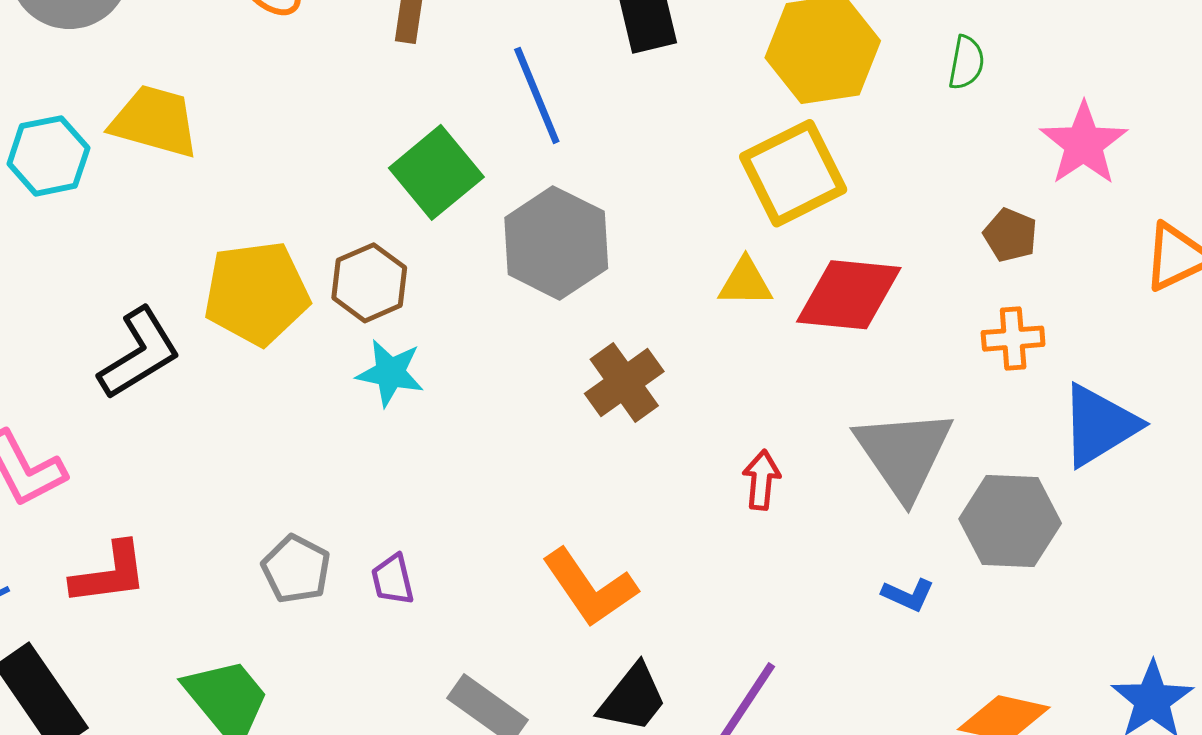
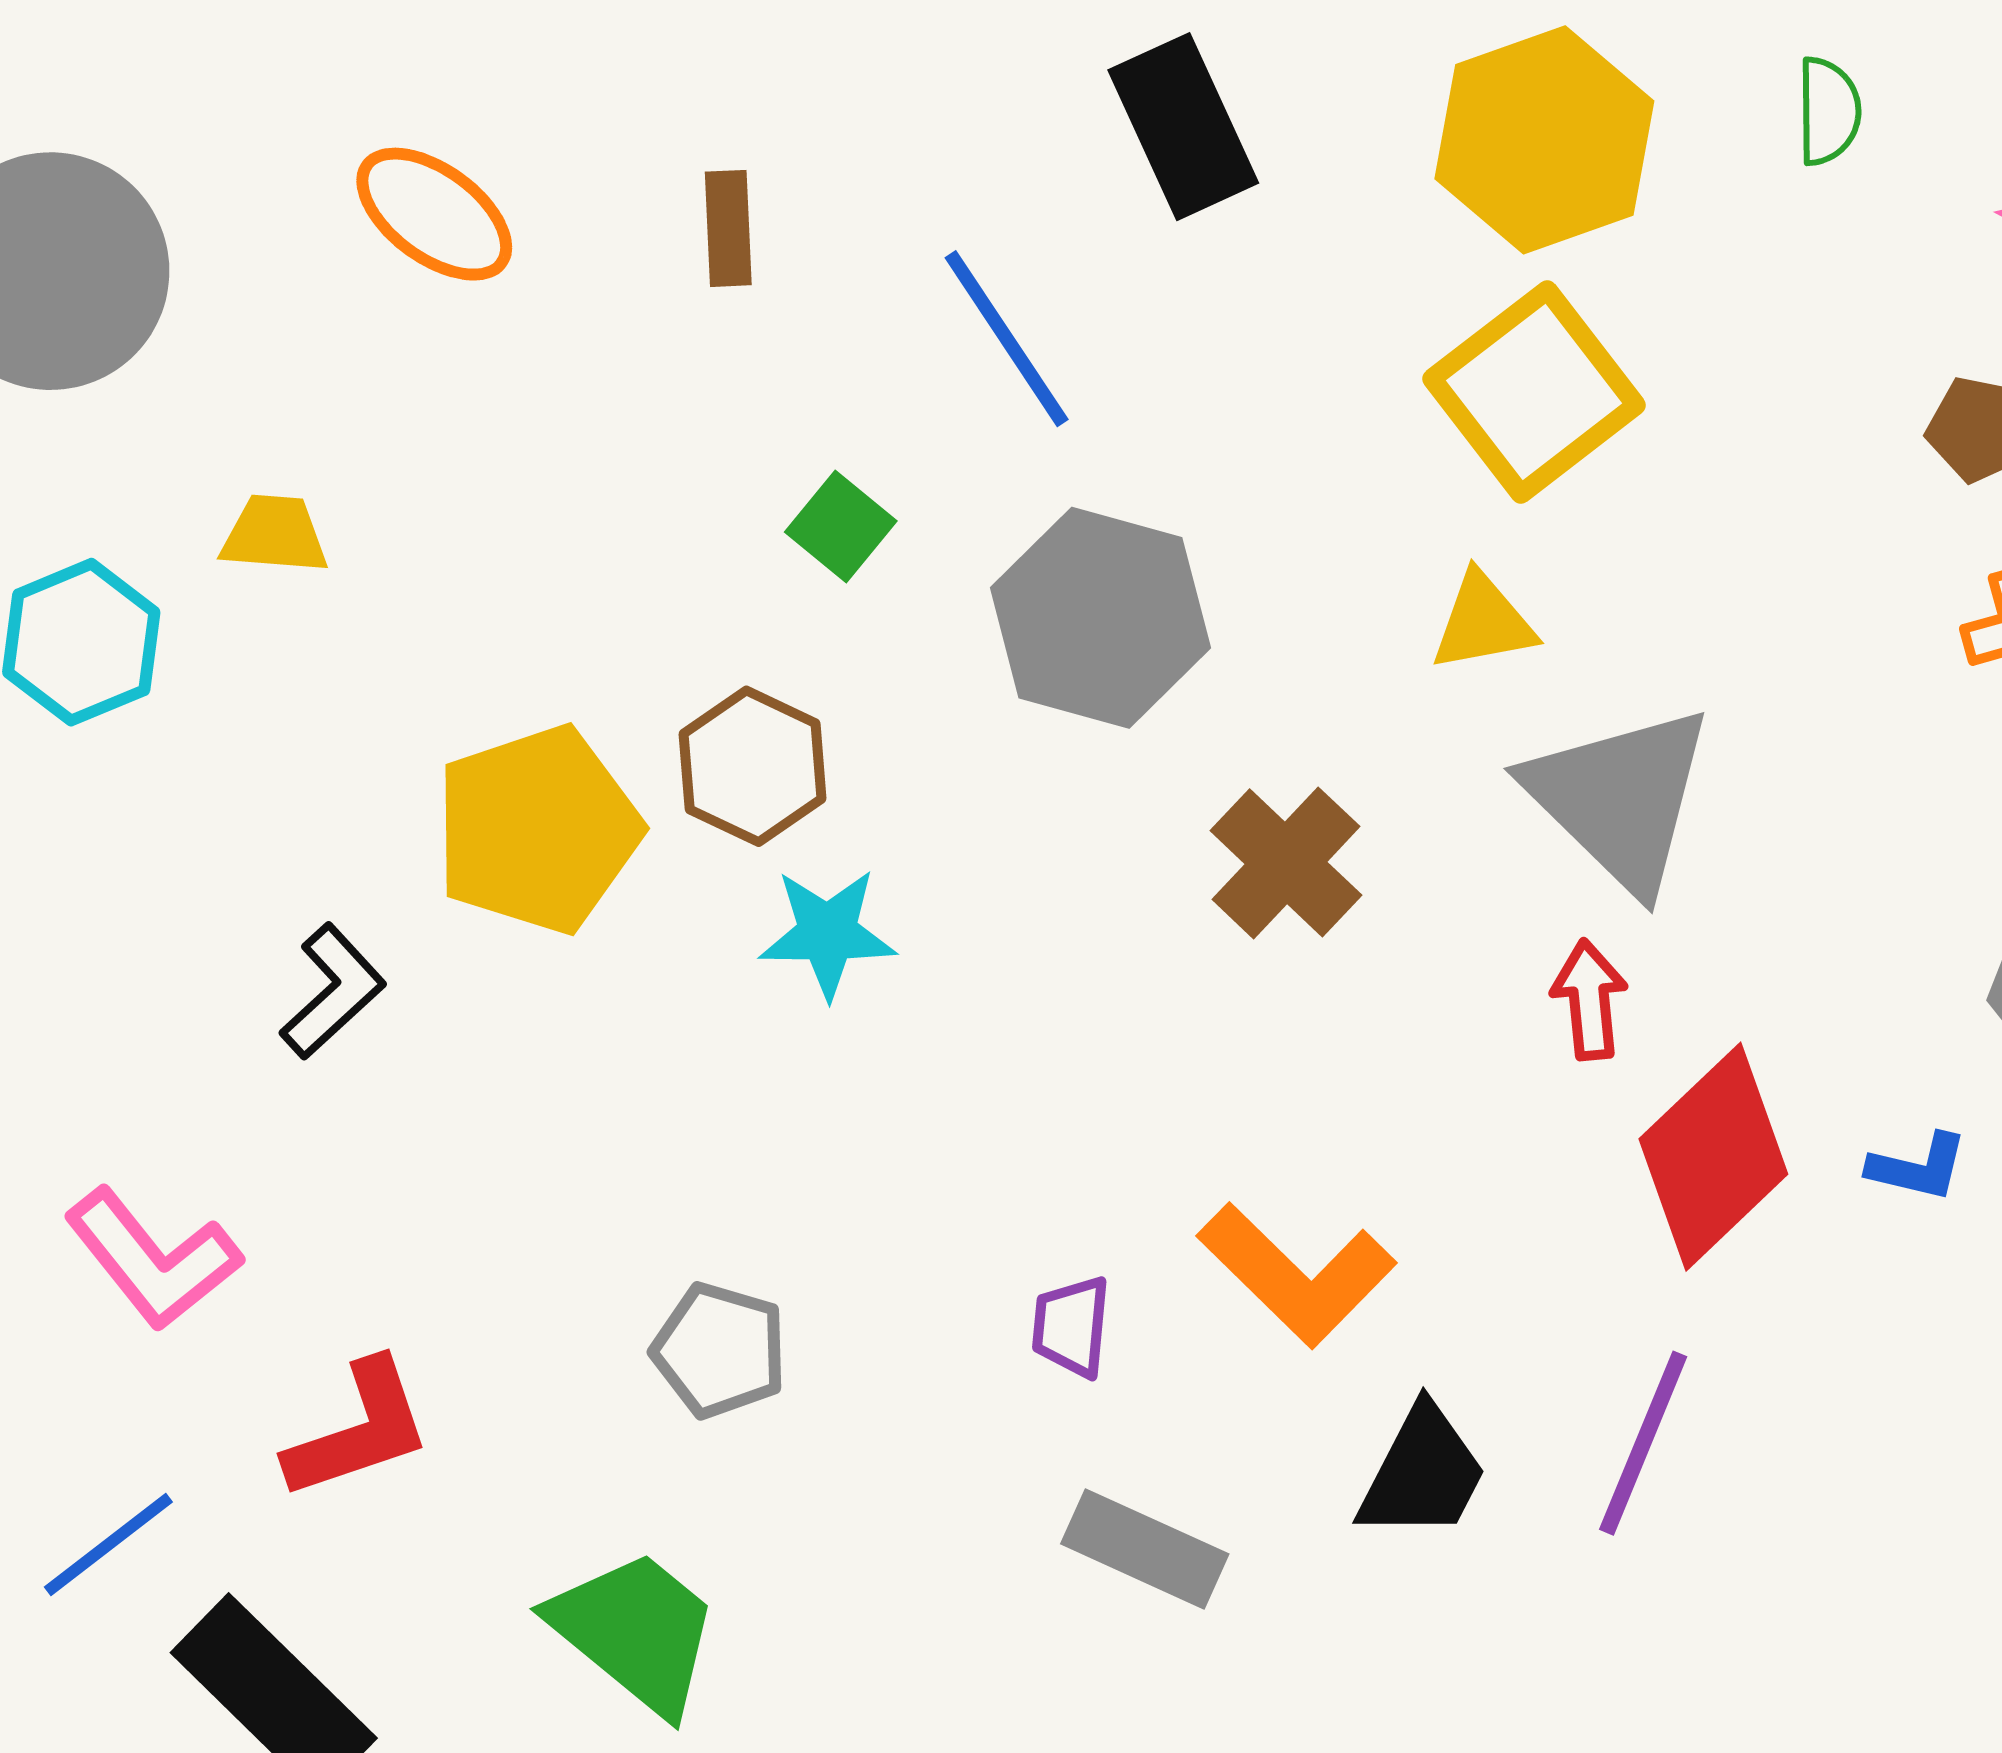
yellow trapezoid: (155, 121) -> (274, 534), size x0.6
green square: (436, 172) -> (841, 527), size x0.6
red diamond: (849, 295) -> (1713, 1157), moved, turned -38
black L-shape: (139, 354) -> (333, 991), size x0.7
gray triangle: (904, 454) -> (1620, 798), moved
purple trapezoid: (393, 579) -> (1071, 1326), moved, turned 30

